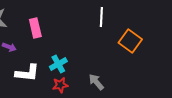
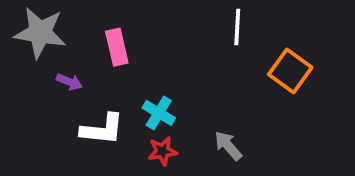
cyan cross: (58, 64) -> (159, 113), turned -30

